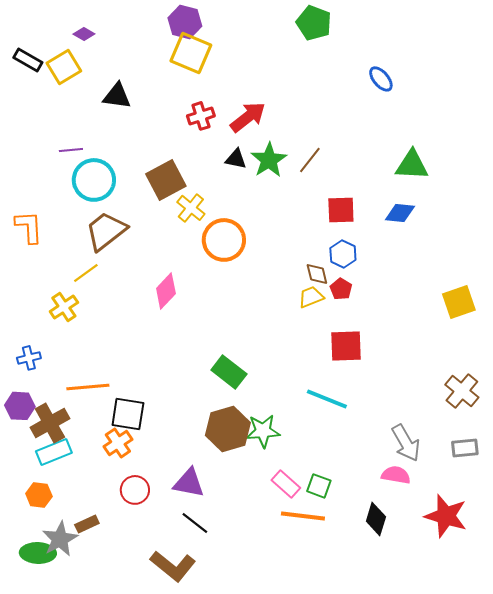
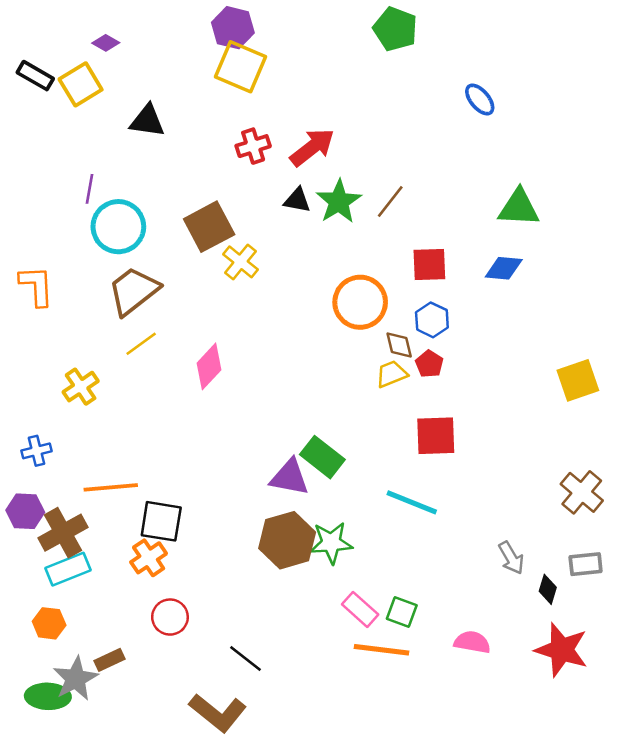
purple line: (71, 150) -> (89, 189), turned -75
orange circle: (224, 240) -> (360, 302), moved
yellow line: (86, 273) -> (141, 344), moved
green rectangle: (229, 372) -> (322, 457), moved
gray arrow: (406, 443) -> (511, 558), size x0.7
pink semicircle: (396, 475) -> (472, 642), moved
purple triangle: (189, 483) -> (290, 477), moved
black diamond: (376, 519) -> (548, 589), moved, size x0.7

